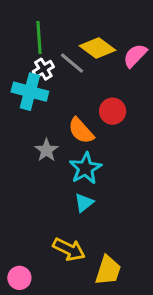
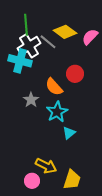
white cross: (43, 69) -> (29, 46), size x1.6
cyan triangle: (84, 203) -> (69, 133), moved
pink circle: (19, 278) -> (32, 181), moved

